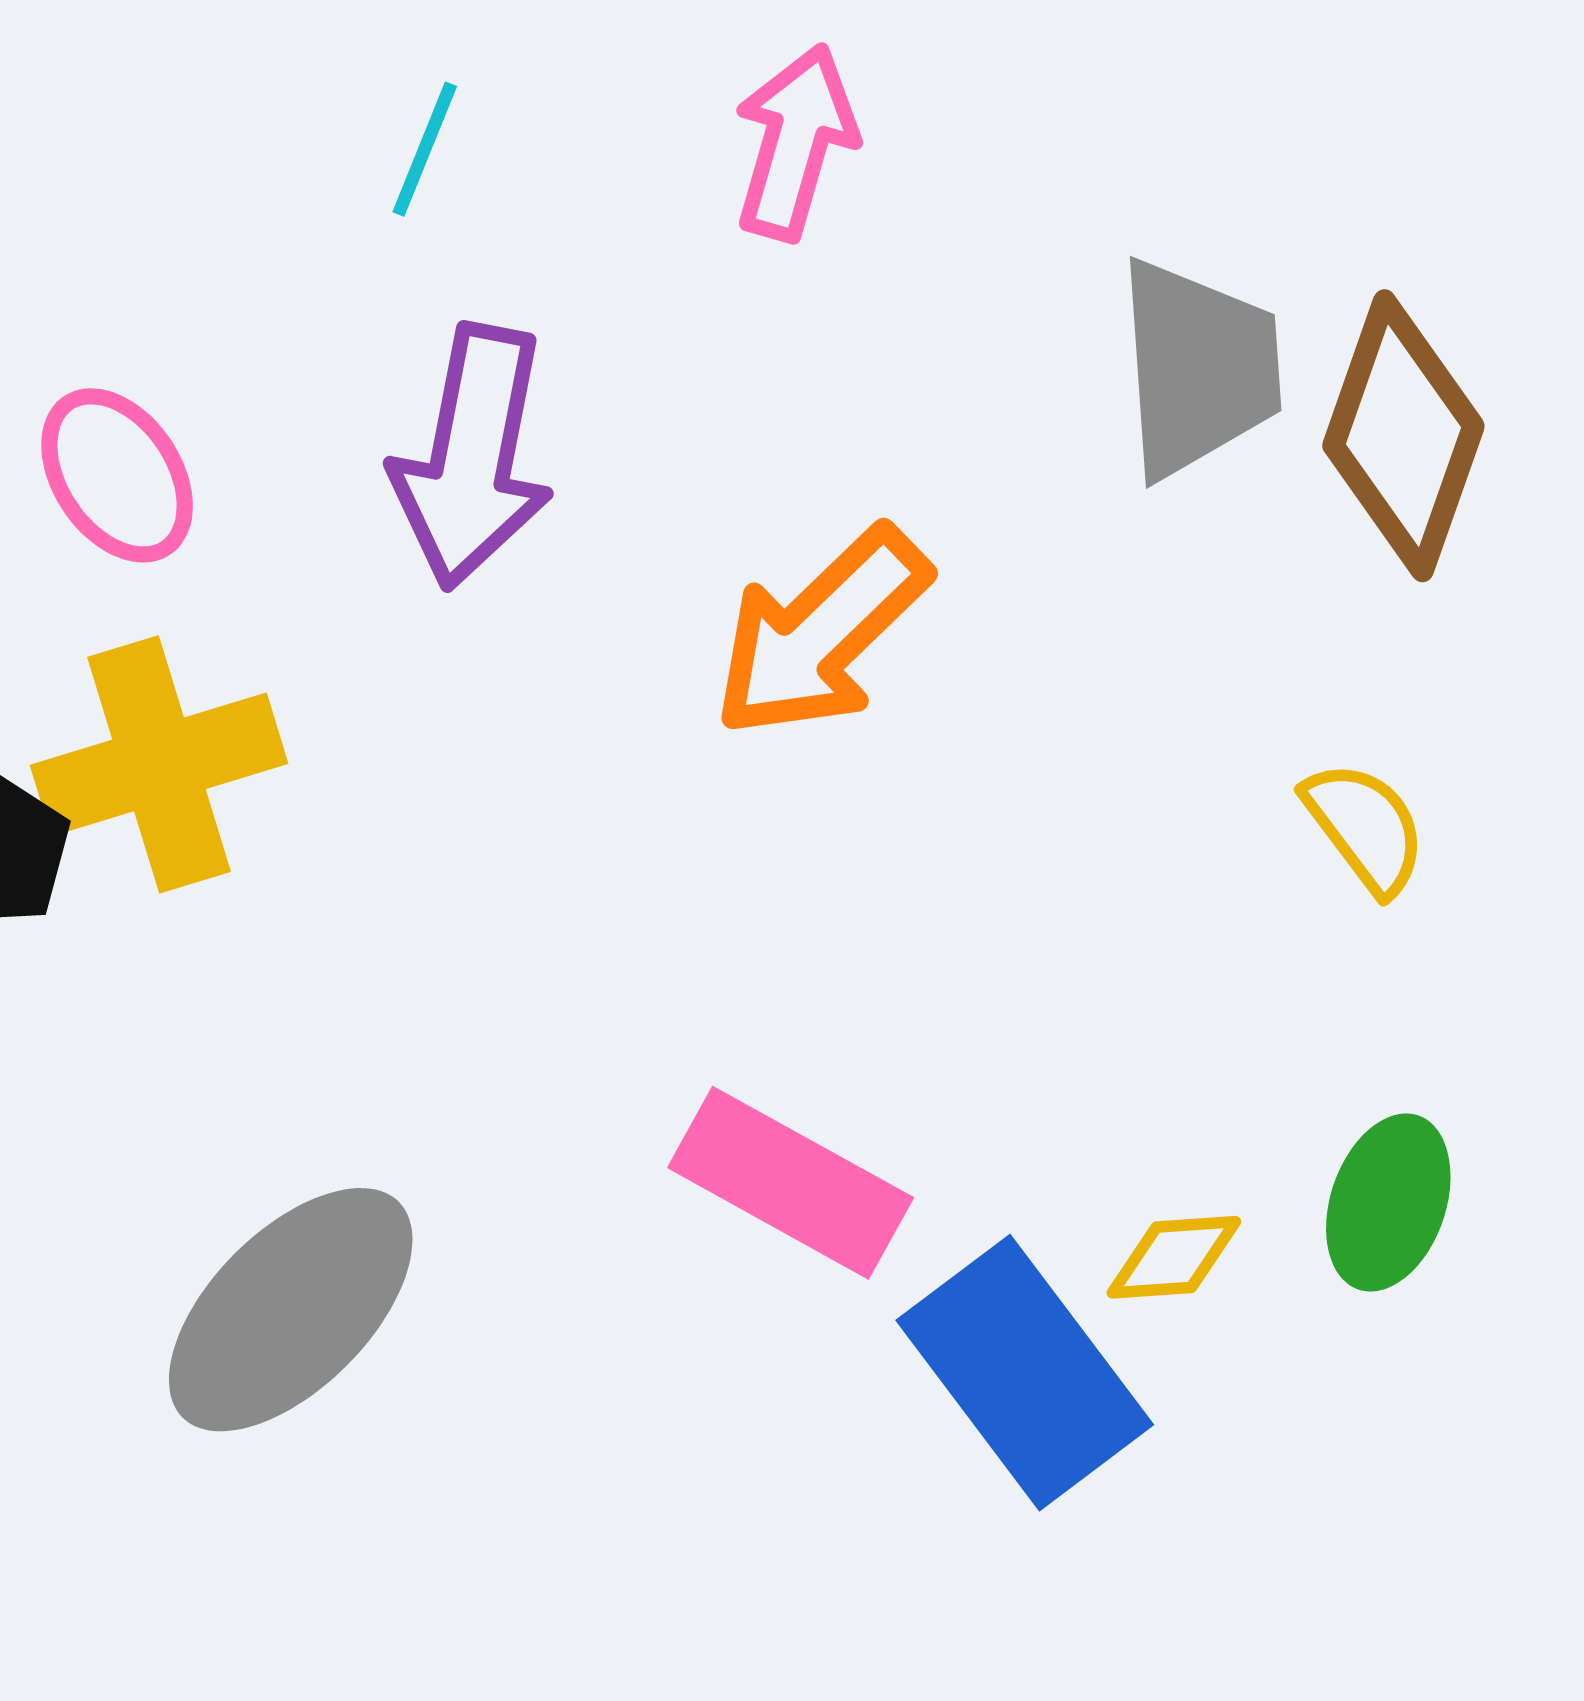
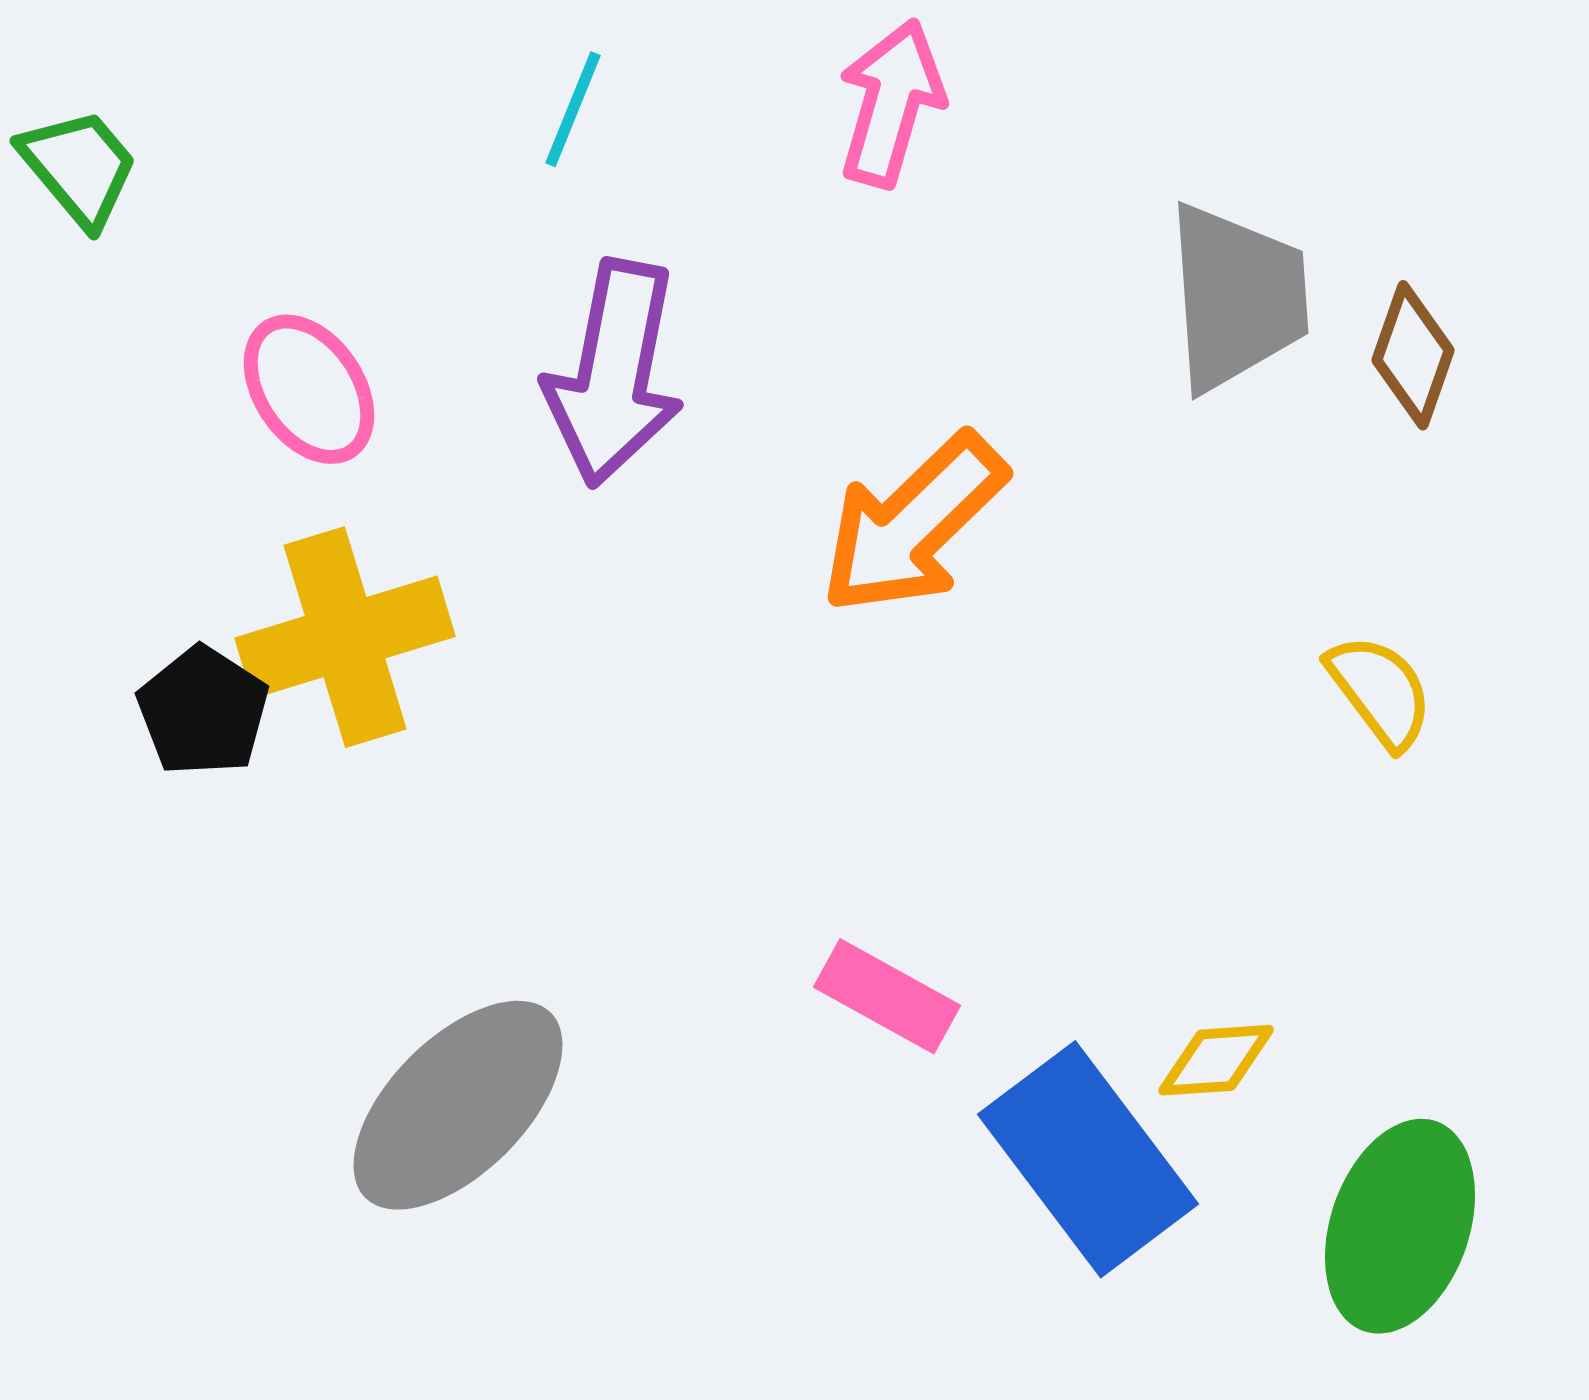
brown diamond: (1403, 436) -> (1413, 355), size x0.6
pink rectangle: (791, 1183) -> (887, 996), size x0.7
green ellipse: (1388, 1202) -> (1400, 1226), moved, size x1.4

